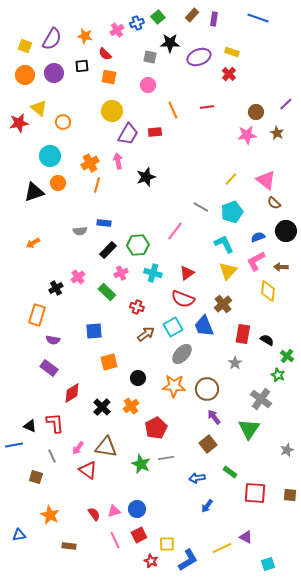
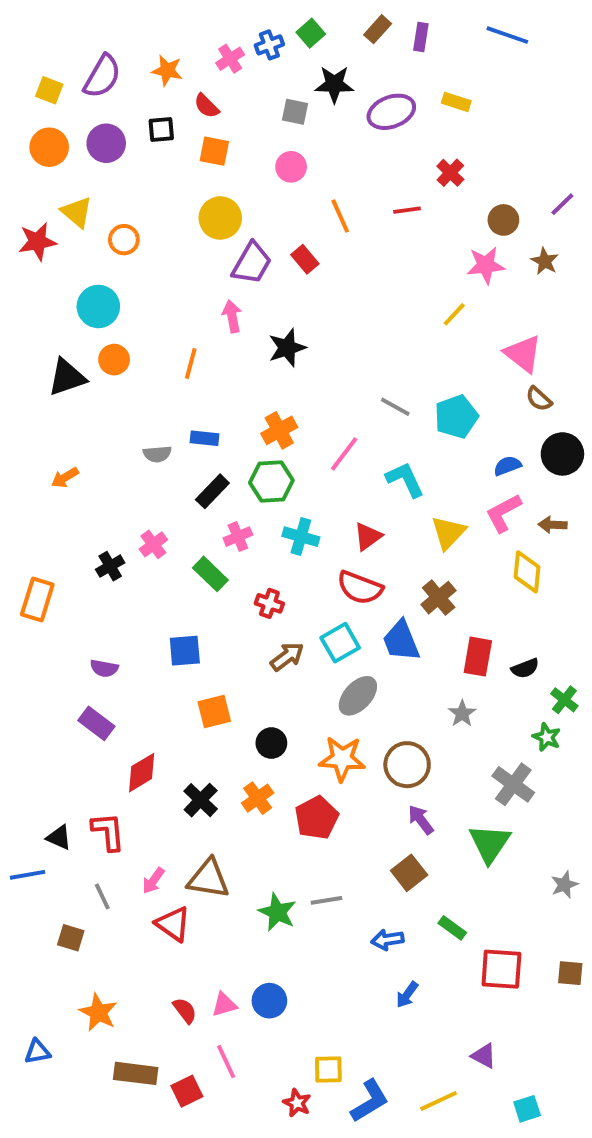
red cross: (229, 74) -> (450, 173), moved
red rectangle: (155, 132) -> (305, 259), turned 56
orange cross: (90, 163) -> (279, 430), moved
yellow line: (231, 179) -> (454, 314), moved
cyan L-shape: (224, 244) -> (405, 480), moved
orange rectangle: (37, 315) -> (37, 599), moved
black semicircle: (267, 340) -> (525, 668), turned 128
red pentagon: (156, 428) -> (317, 818), moved
red square: (139, 535) -> (187, 1091), moved
brown rectangle: (69, 546) -> (136, 1073), size x1.5
yellow line: (222, 548) -> (439, 1101), moved

